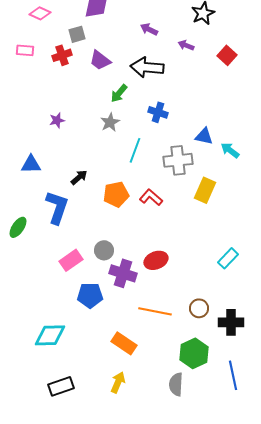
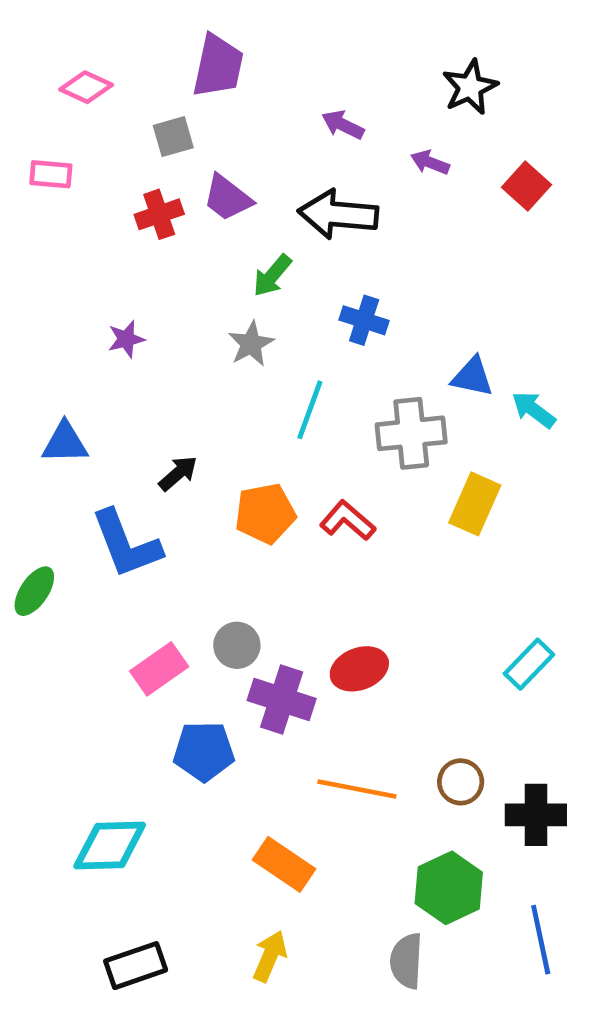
red cross: (62, 55) -> (159, 214), moved
blue L-shape: (57, 207) -> (126, 544), turned 140

